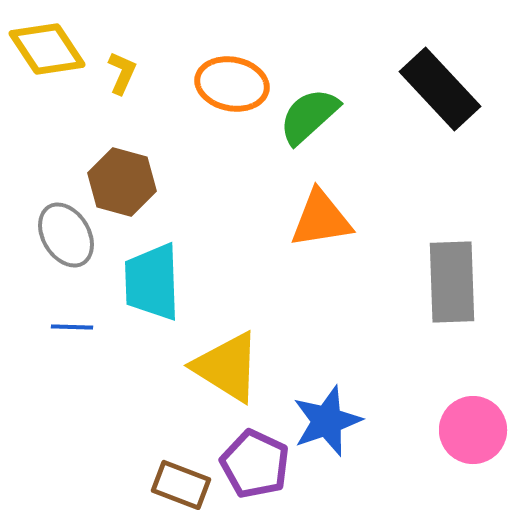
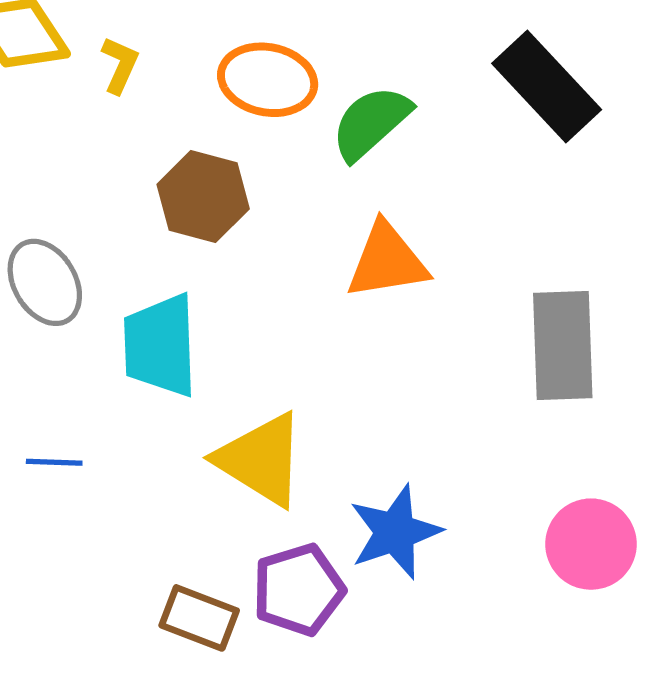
brown hexagon: (122, 182) -> (203, 197), moved
blue line: (72, 327) -> (54, 462), moved
purple pentagon: (255, 464) -> (298, 590), turned 30

